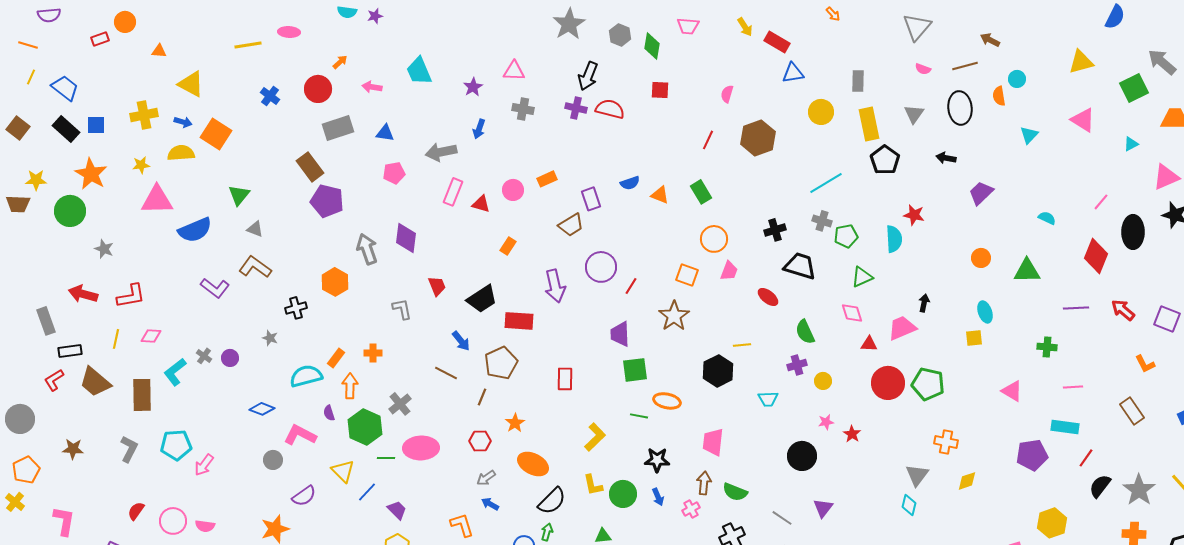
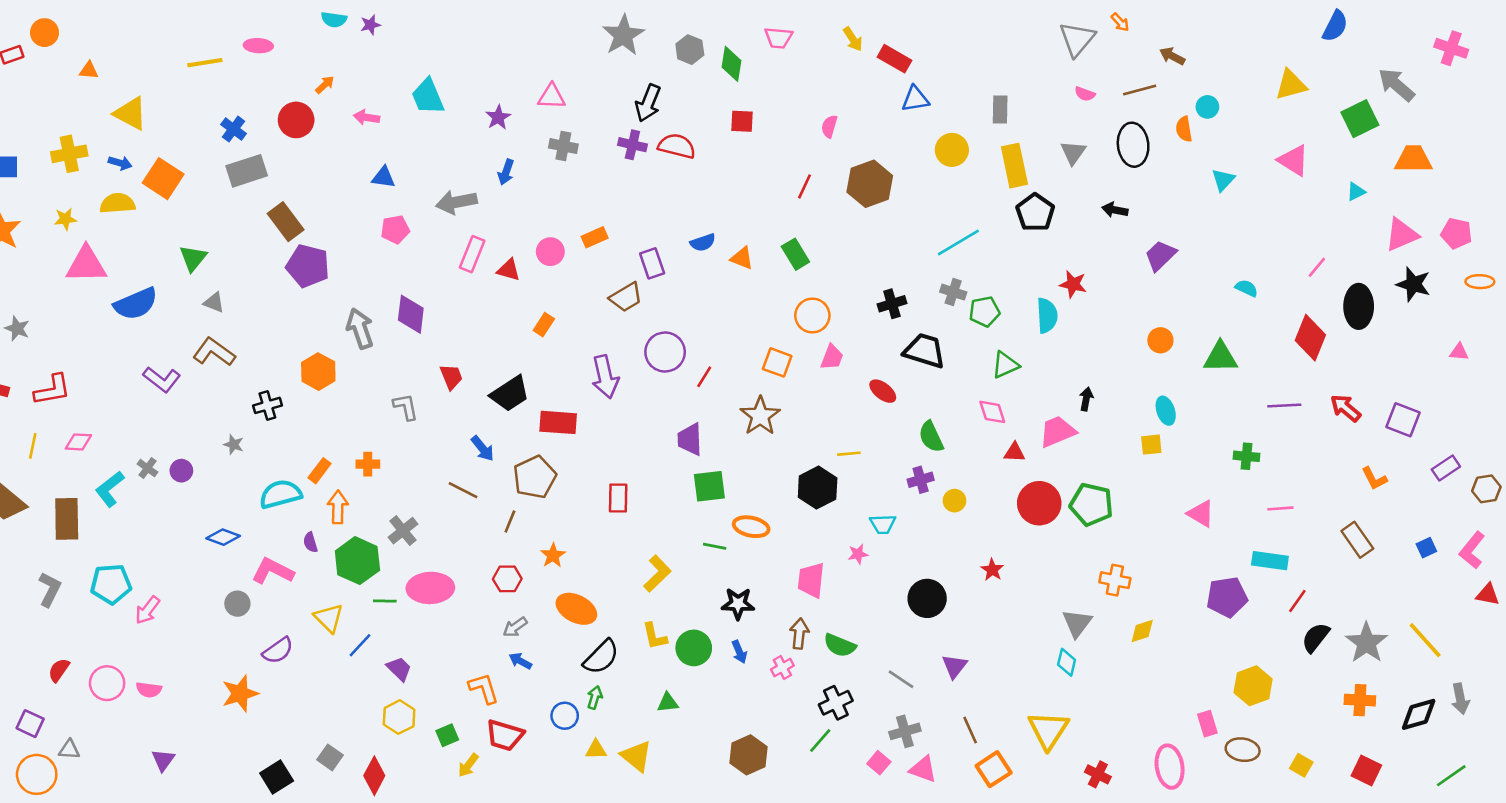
orange arrow: (833, 14) -> (1120, 22), moved
gray rectangle: (338, 128) -> (247, 171), moved
pink star: (826, 422) -> (858, 554), moved

